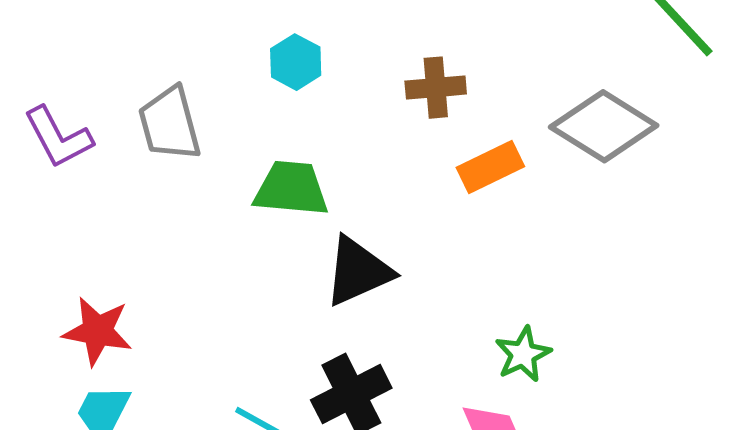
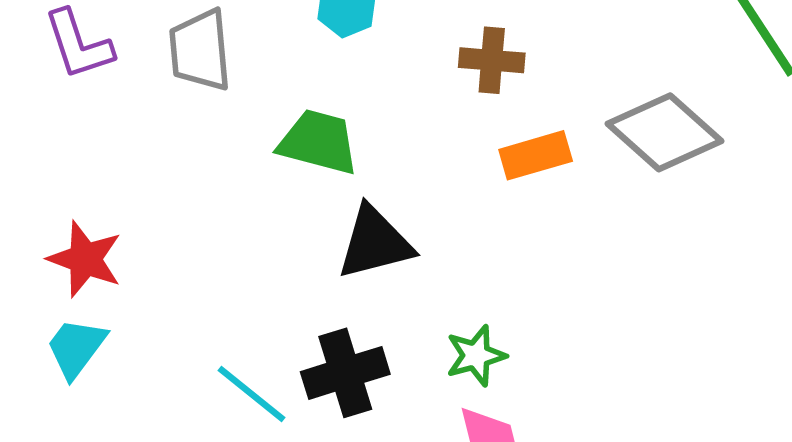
green star: (523, 354) -> (476, 356), moved

